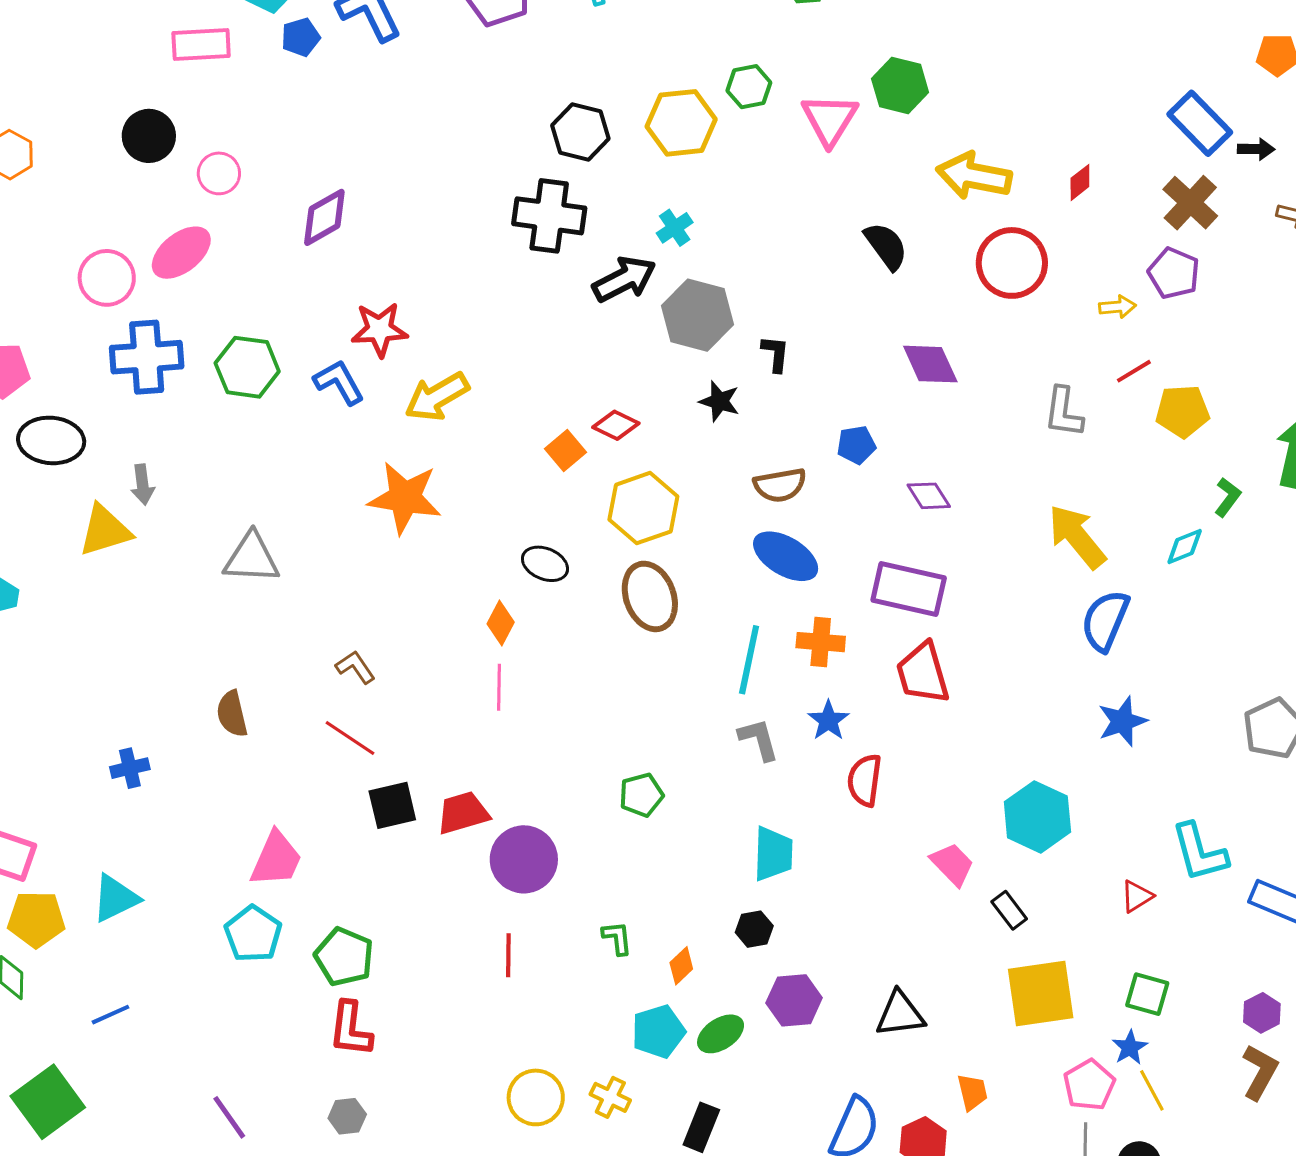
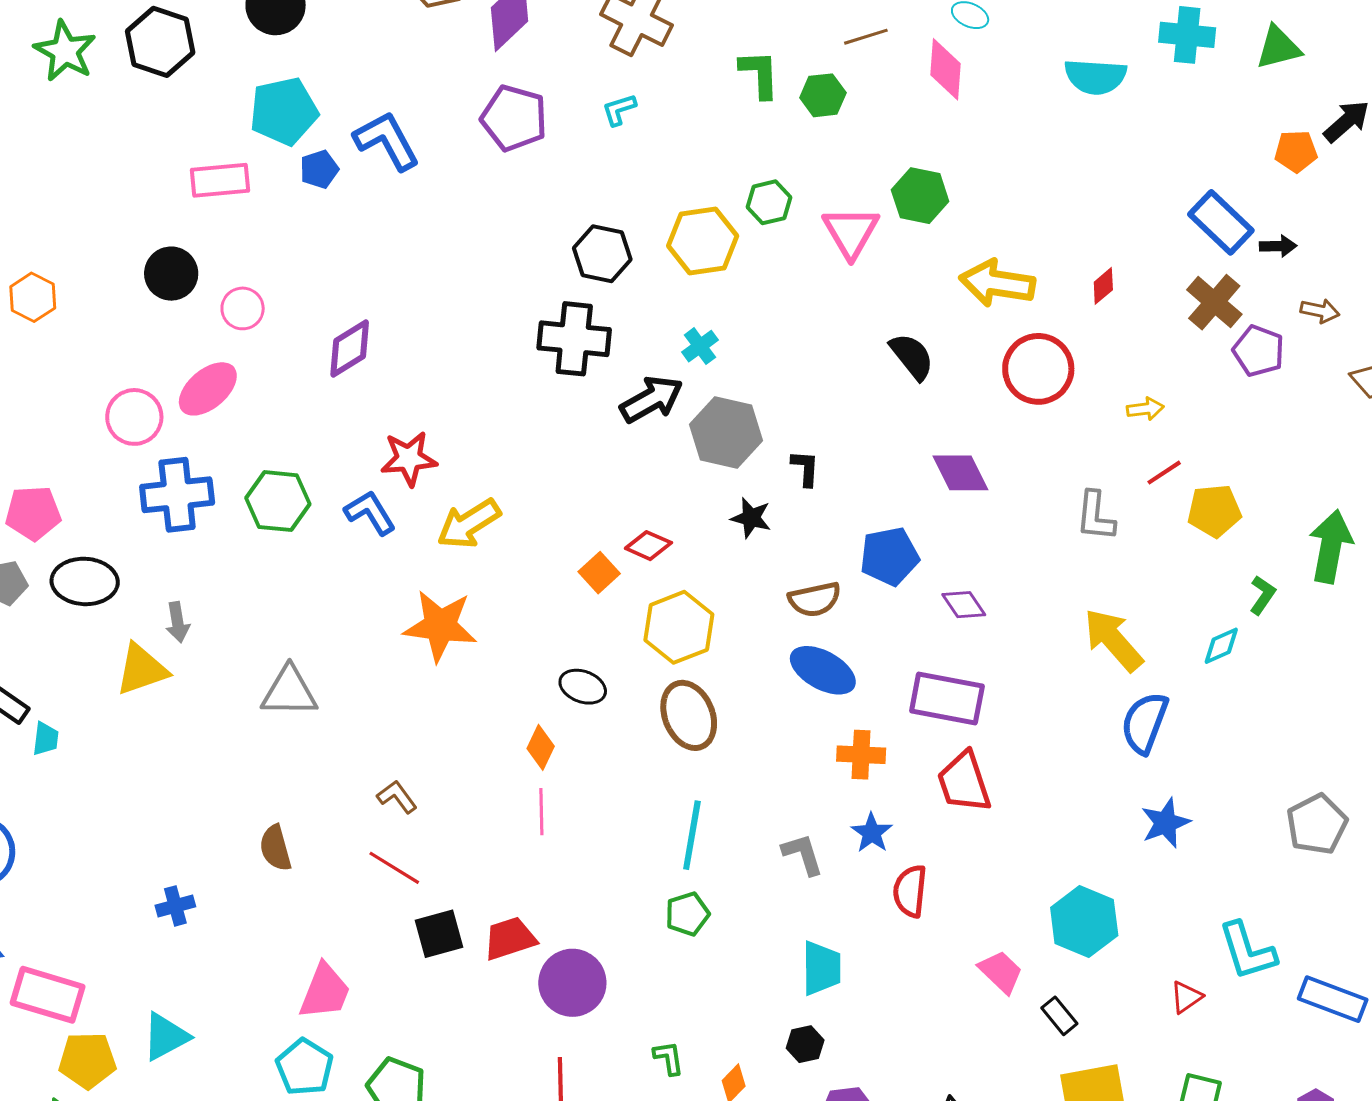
purple pentagon: (1174, 273) -> (1258, 351), moved
blue pentagon: (856, 445) -> (889, 556), size x1.5
cyan line: (749, 660) -> (692, 835), moved

